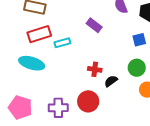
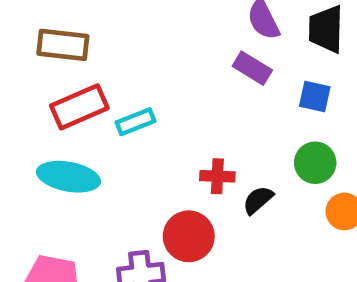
purple rectangle: (94, 25) -> (252, 68), moved
blue square: (139, 40) -> (315, 97), turned 32
red circle: (88, 101) -> (189, 236), moved

